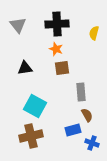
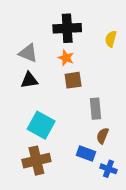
gray triangle: (18, 25) -> (28, 53), moved, turned -30
brown semicircle: (87, 115) -> (103, 136), turned -128
blue rectangle: (73, 130) -> (86, 153), turned 35

